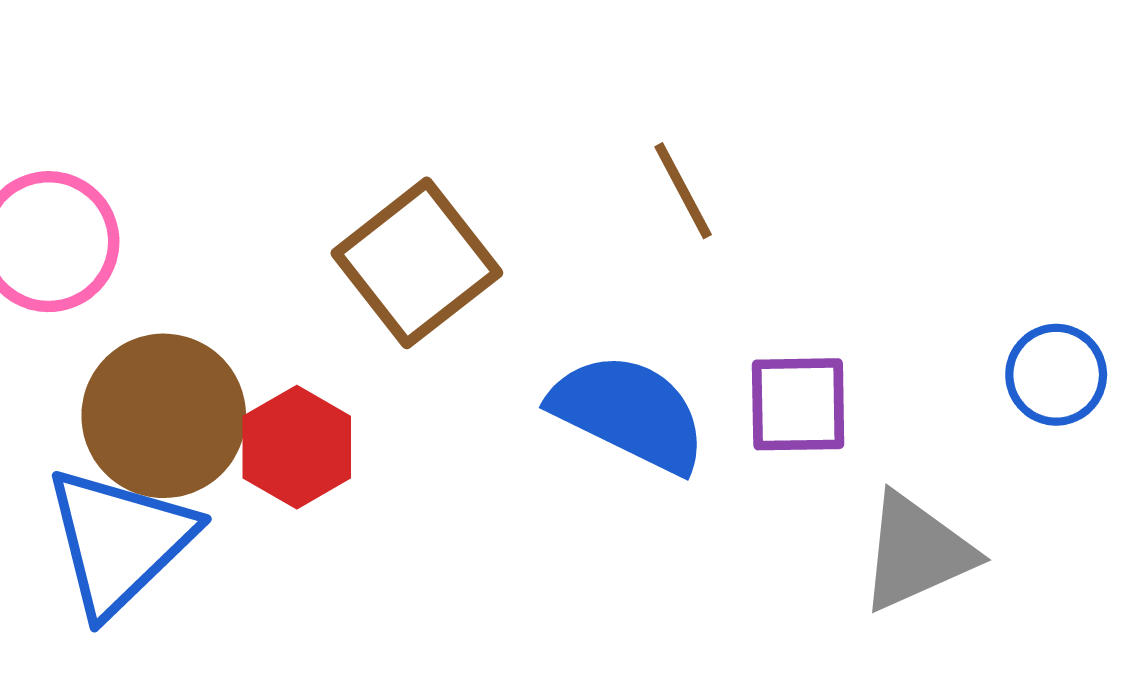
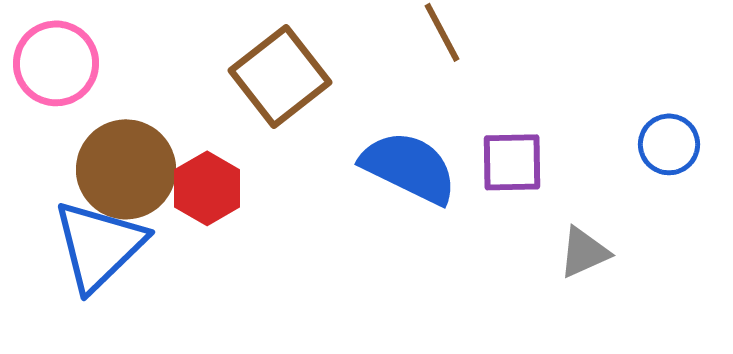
gray triangle: (916, 552) -> (584, 252), size x0.7

